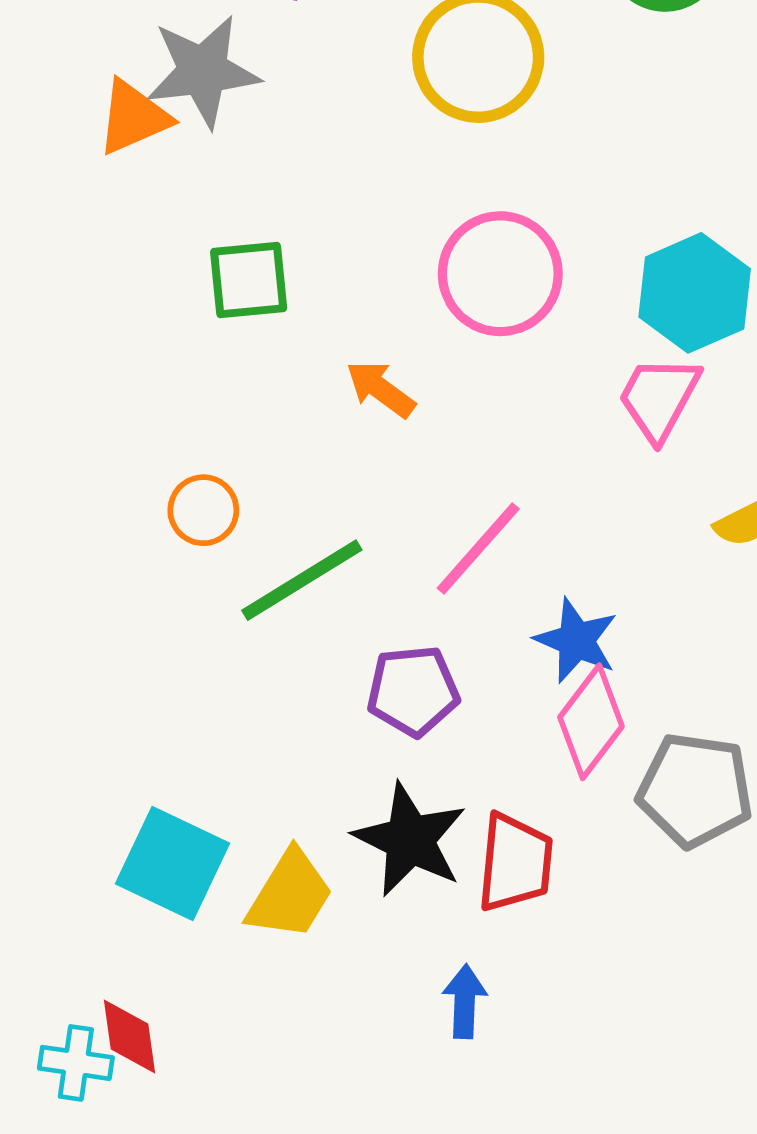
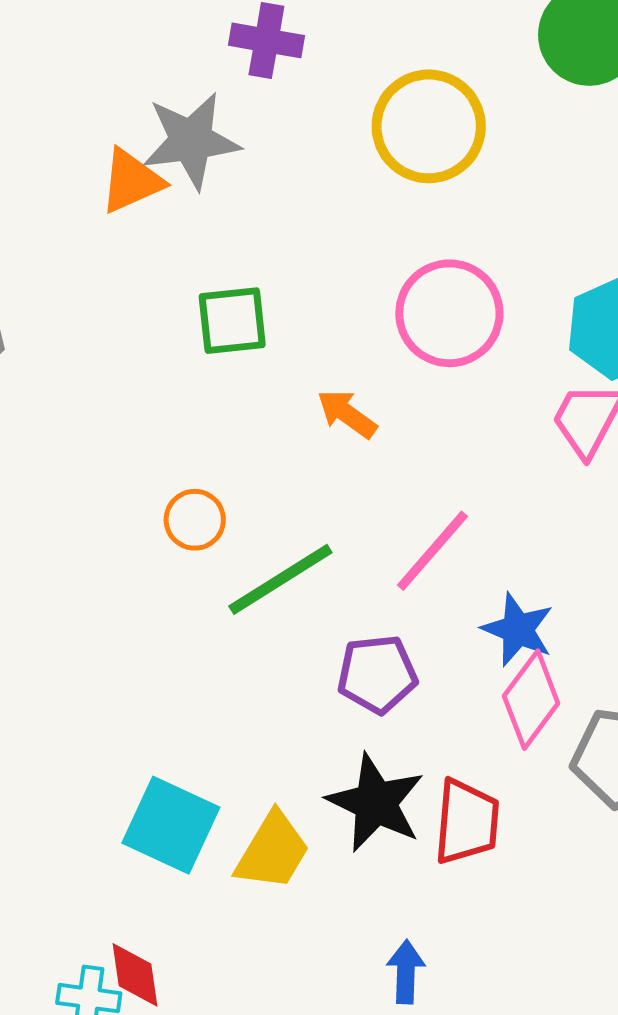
blue arrow: (465, 1001) -> (406, 972), moved

